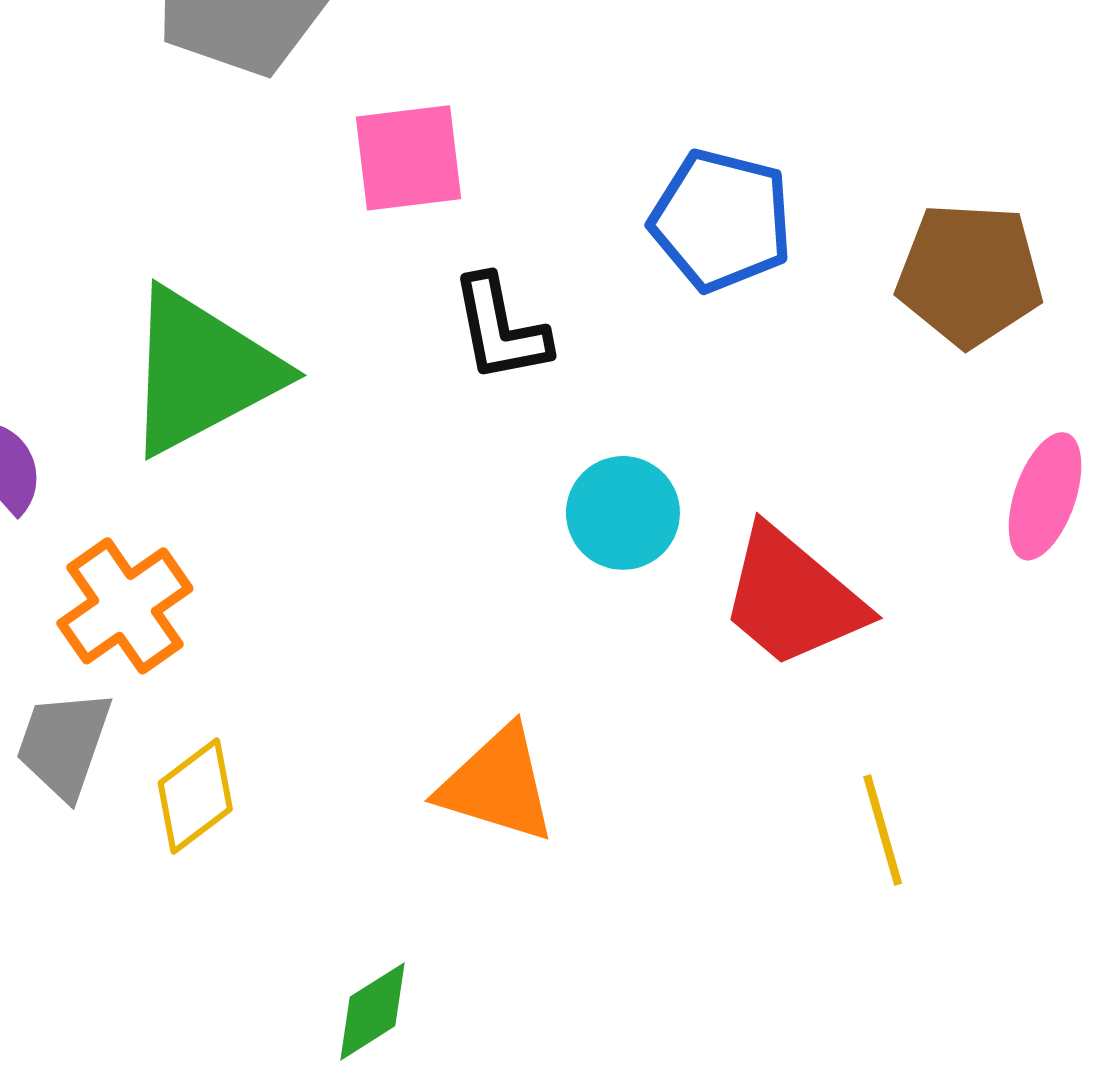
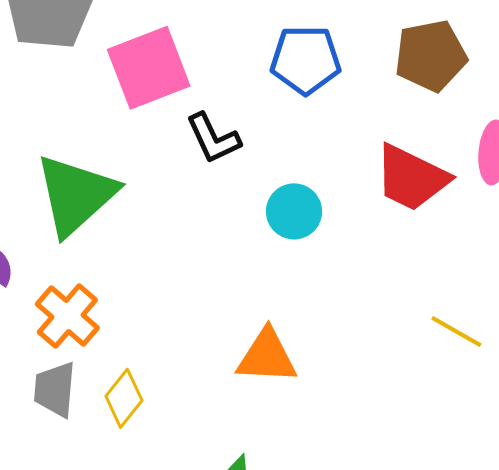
pink square: (408, 158) -> (149, 68), size x1.4
red trapezoid: (792, 598) -> (411, 178), moved
yellow line: (883, 830) -> (456, 331), turned -30

